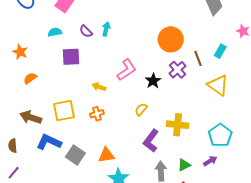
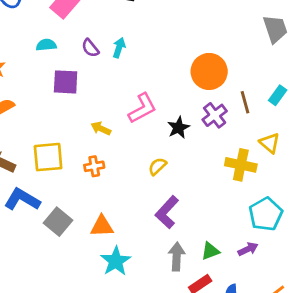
yellow triangle: (218, 85) -> (270, 143), size x0.7
yellow cross: (178, 125) -> (241, 165), moved

